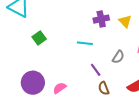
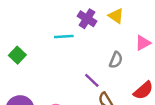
purple cross: (101, 19) -> (87, 19), turned -35
cyan line: (85, 43) -> (64, 37), moved

